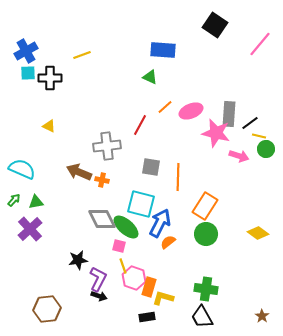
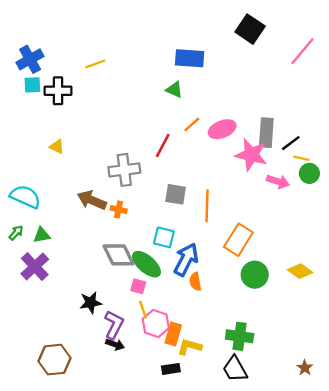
cyan square: (141, 204) -> (164, 237), size x0.7
green circle: (206, 234) -> (255, 275), moved
orange semicircle: (168, 242) -> (195, 282), turned -63

